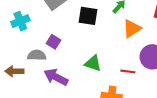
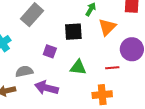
black square: (88, 16) -> (73, 32), moved
purple square: (54, 42) -> (50, 51), moved

